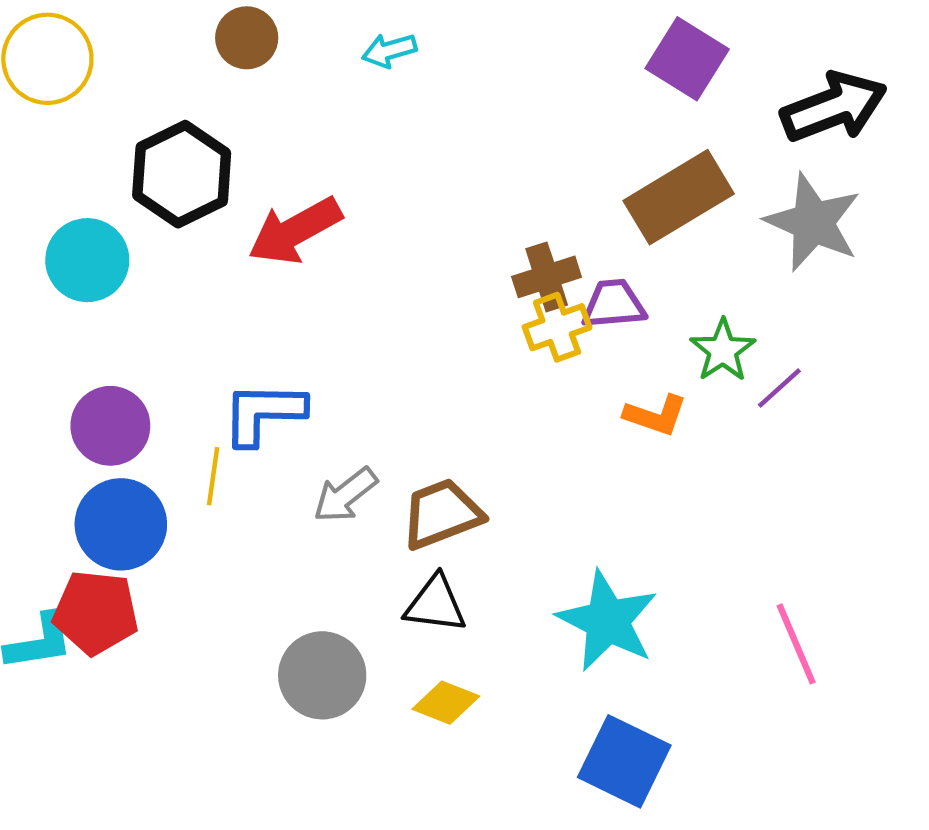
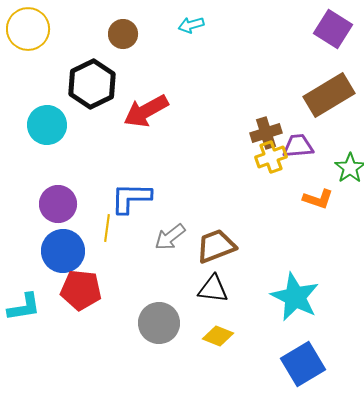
brown circle: (247, 38) -> (123, 34), moved
red pentagon: (96, 612) -> (81, 290), moved
blue square: (624, 761) -> (303, 364), turned 33

